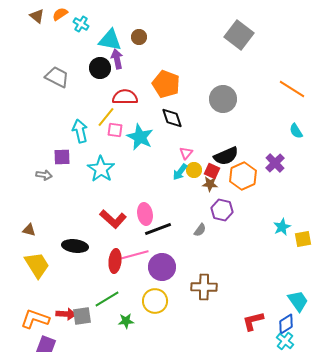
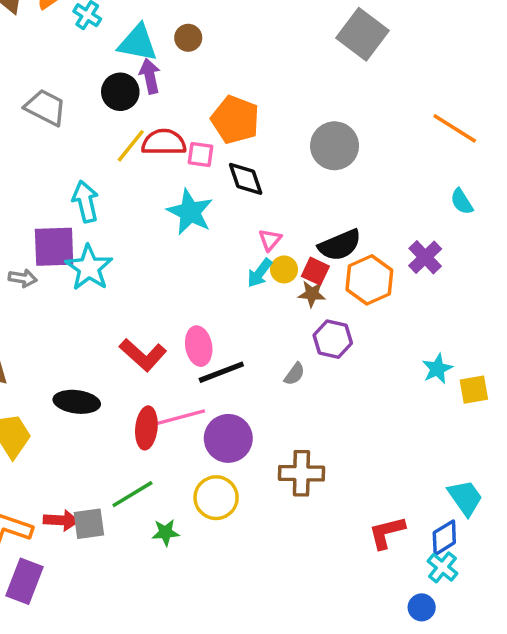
yellow line: (106, 117) -> (131, 146), moved
pink square: (115, 130) -> (200, 154), moved
purple square: (62, 157) -> (54, 247), size x1.5
cyan star: (101, 169) -> (89, 268), moved

